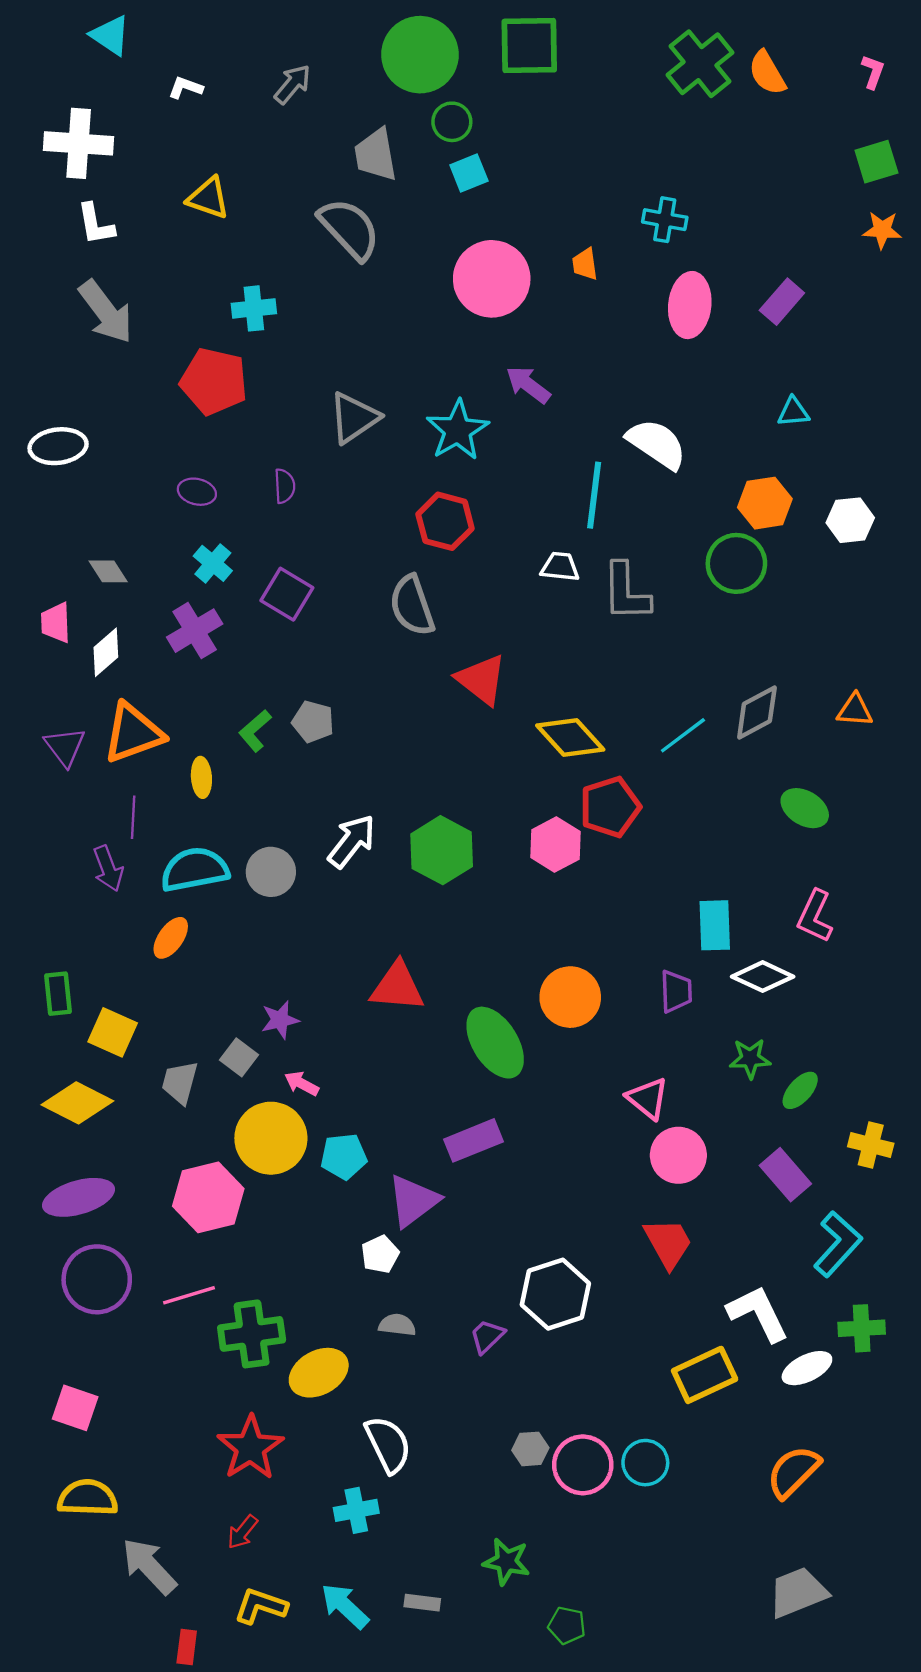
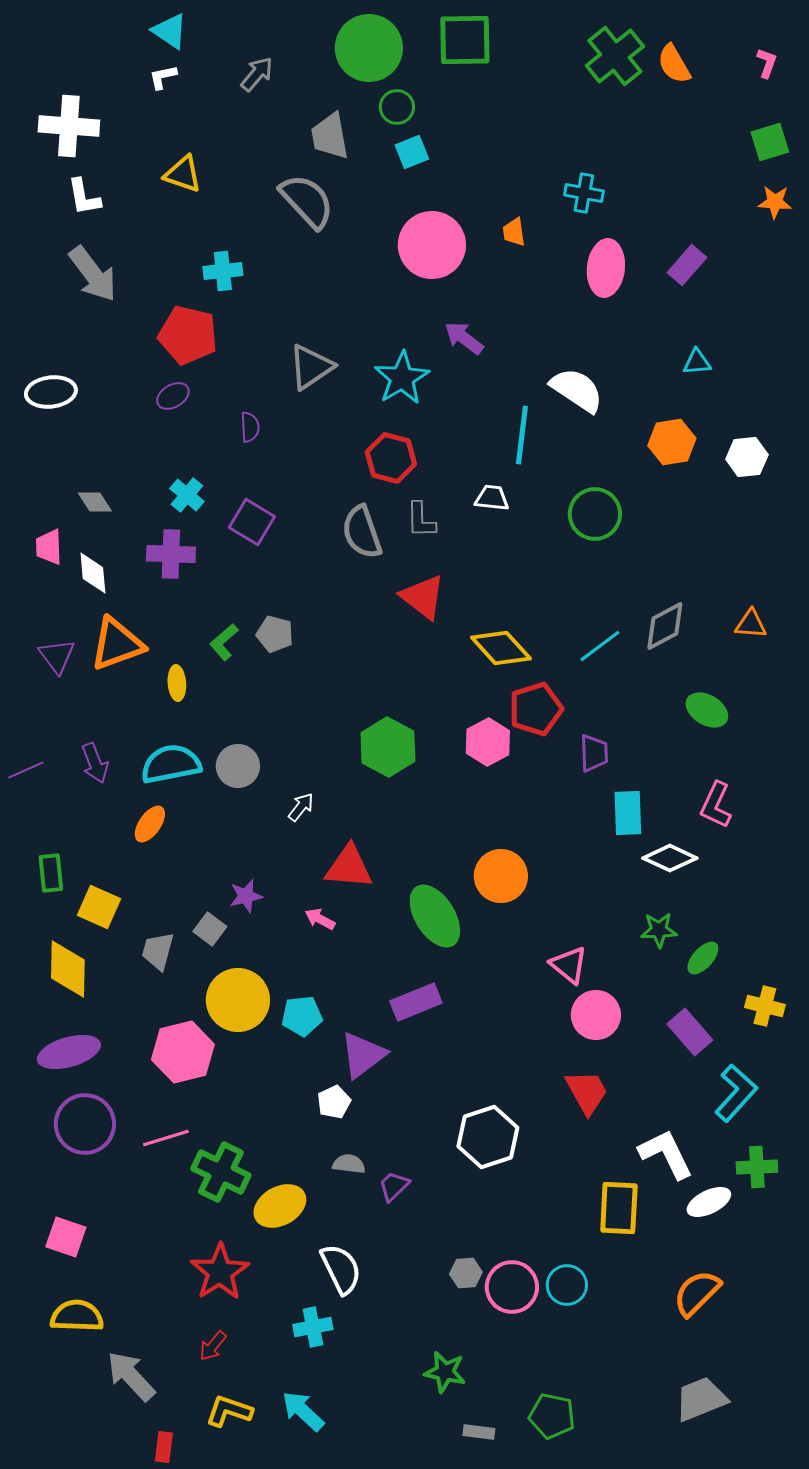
cyan triangle: (110, 35) -> (170, 31), moved
white L-shape: (186, 88) -> (163, 77), turned -32
purple ellipse: (197, 492) -> (173, 396), moved, turned -44
green circle: (736, 563) -> (595, 514), moved
gray L-shape: (626, 592) -> (421, 520), moved, size x0.7
purple cross: (195, 631) -> (171, 554), turned 33
white diamond: (106, 652) -> (93, 573), turned -54
purple line: (133, 817) -> (26, 770), moved, turned 63
white arrow: (352, 841) -> (301, 807), moved, size x0.6
purple trapezoid: (676, 991) -> (594, 753), moved
pink arrow: (302, 1084) -> (320, 919), moved
yellow diamond: (77, 1103) -> (68, 969), turned 64
green cross: (252, 1334) -> (221, 1172), turned 34
purple trapezoid: (487, 1336) -> (394, 1186), moved
yellow rectangle: (705, 1375) -> (619, 1208), turned -62
gray rectangle: (422, 1603) -> (479, 1432), moved
green pentagon: (567, 1625) -> (552, 1416), moved, size x1.4

